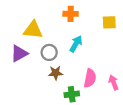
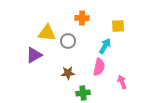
cyan arrow: (76, 44) -> (105, 46), moved
gray circle: (49, 52) -> (68, 41), moved
pink semicircle: (90, 78) -> (99, 67), moved

